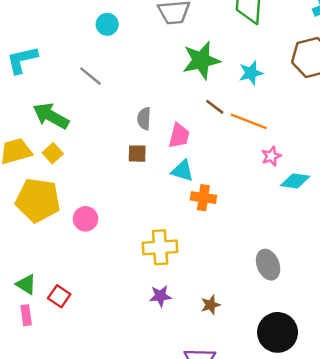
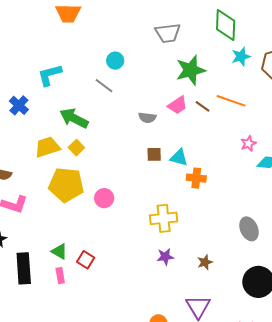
cyan circle: (107, 24) -> (115, 61), moved
cyan star: (251, 73) -> (241, 57), moved
gray semicircle: (144, 119) -> (147, 118), turned -84
orange line: (249, 121) -> (231, 101), moved
pink trapezoid: (179, 136) -> (178, 105), moved, turned 45
brown square: (137, 154) -> (154, 154), moved

